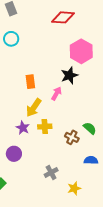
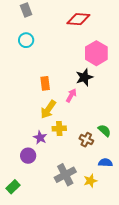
purple star: (23, 128) -> (40, 138), moved
gray cross: (51, 173) -> (65, 175), size x1.5
yellow star: (74, 188) -> (90, 181), moved

